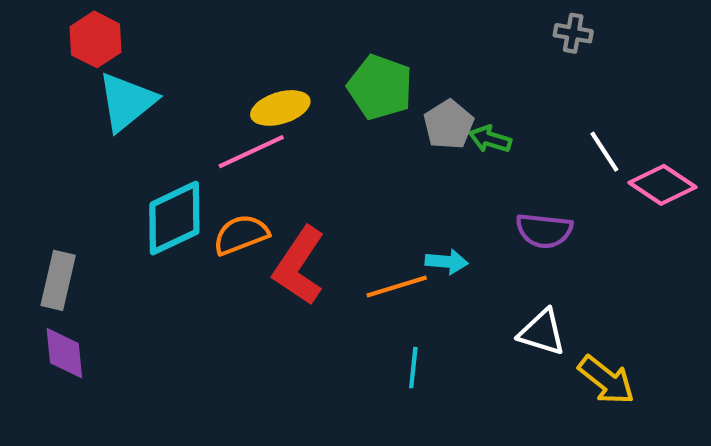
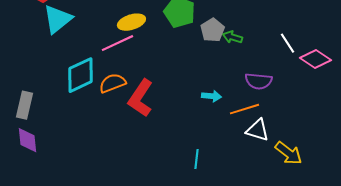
orange line: (397, 287) -> (244, 109), moved
cyan line: (413, 368) -> (196, 159), moved

